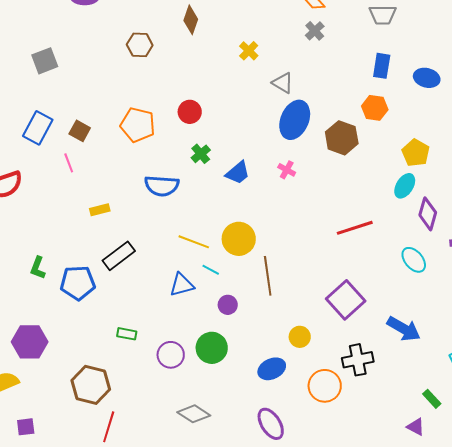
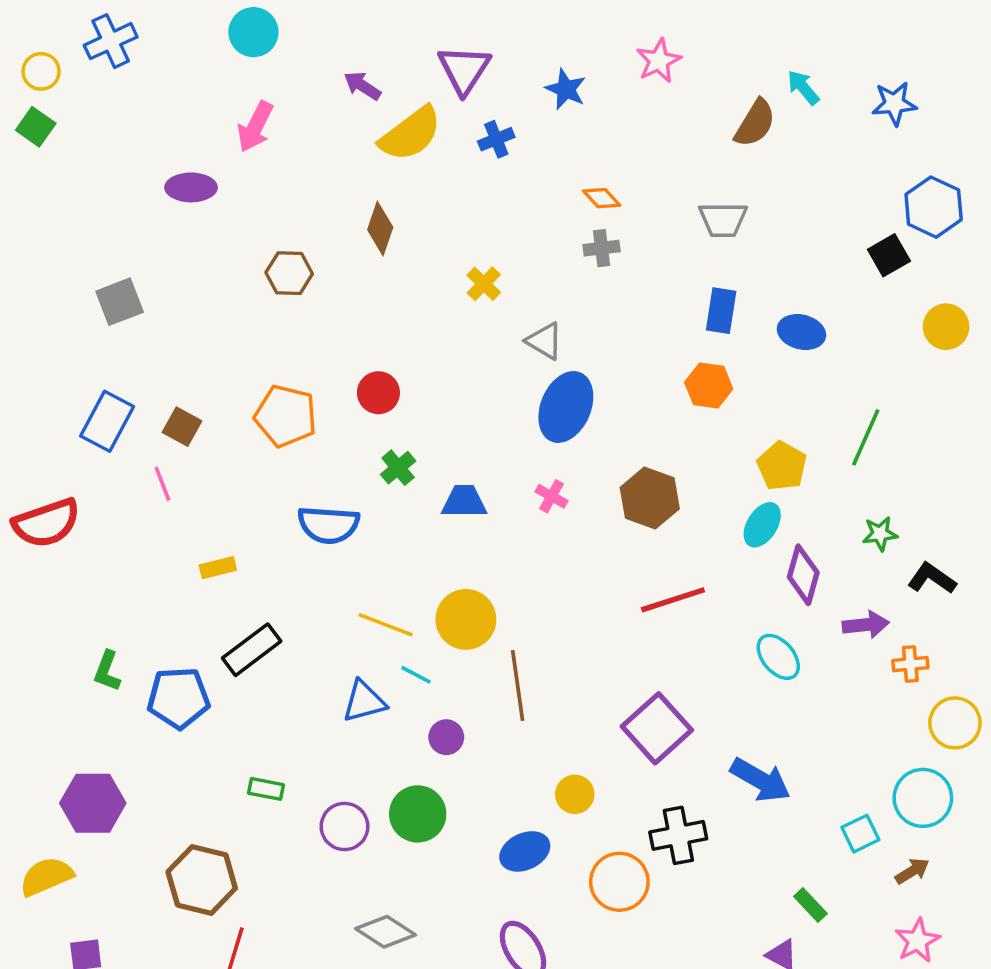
gray cross: (315, 31) -> (602, 248), turned 36
brown hexagon: (342, 138) -> (650, 498), moved
blue trapezoid: (238, 173) -> (464, 502), turned -140

